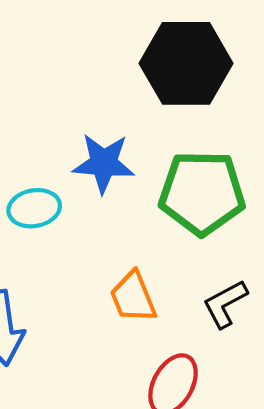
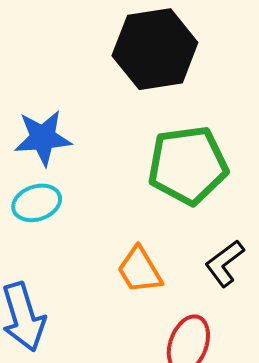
blue star: (104, 163) -> (43, 138), moved

